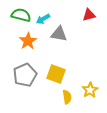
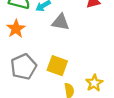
orange star: (28, 41) -> (16, 29), moved

